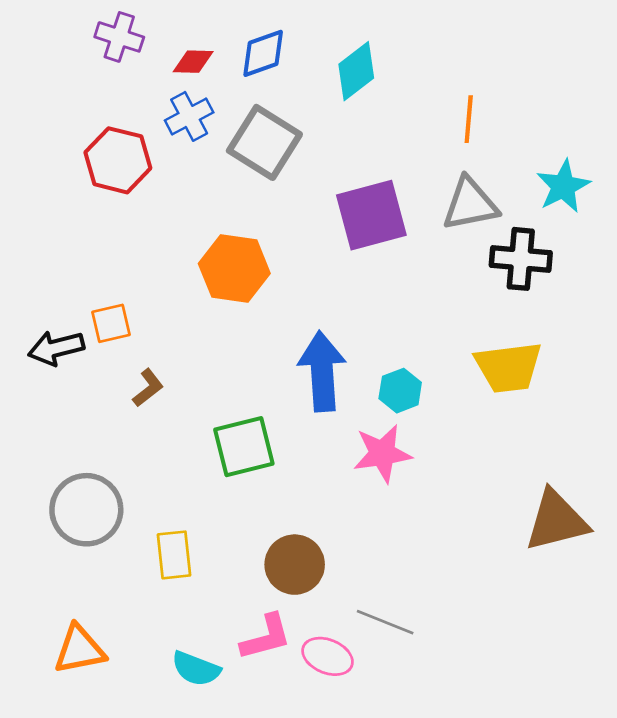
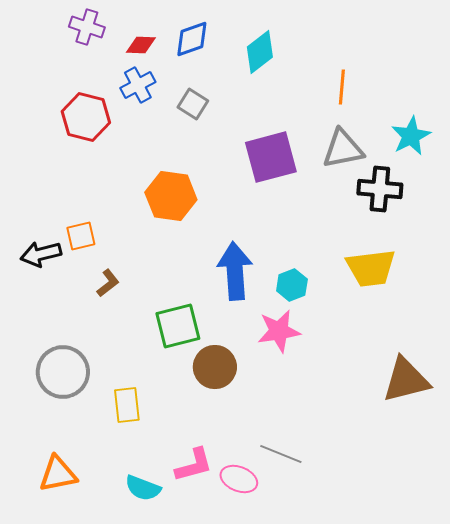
gray square: (264, 142) -> (193, 104), size x0.6
brown circle: (295, 565) -> (215, 367), moved

